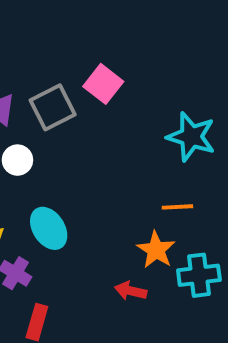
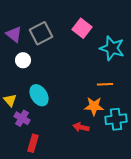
pink square: (103, 84) -> (82, 28), moved
orange star: (156, 250) -> (94, 106), turned -30

